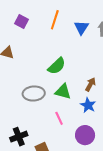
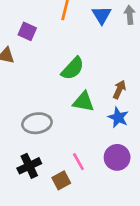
purple square: (22, 22) -> (27, 31), moved
gray ellipse: (34, 94) -> (37, 123), moved
pink line: (59, 118) -> (78, 162), moved

